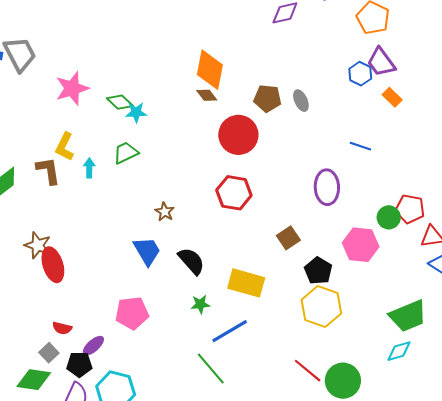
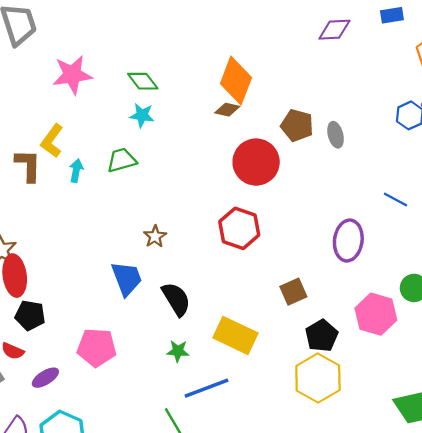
brown diamond: (207, 95) -> (227, 110), turned -50
green diamond: (120, 102) -> (143, 81), moved
black pentagon: (79, 364) -> (30, 315), moved

